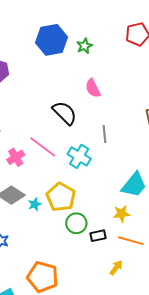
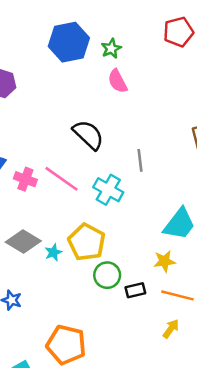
pink semicircle: (93, 88) -> (118, 81), moved
pink cross: (16, 157) -> (25, 179), moved, turned -36
yellow arrow: (116, 268) -> (171, 329), moved

